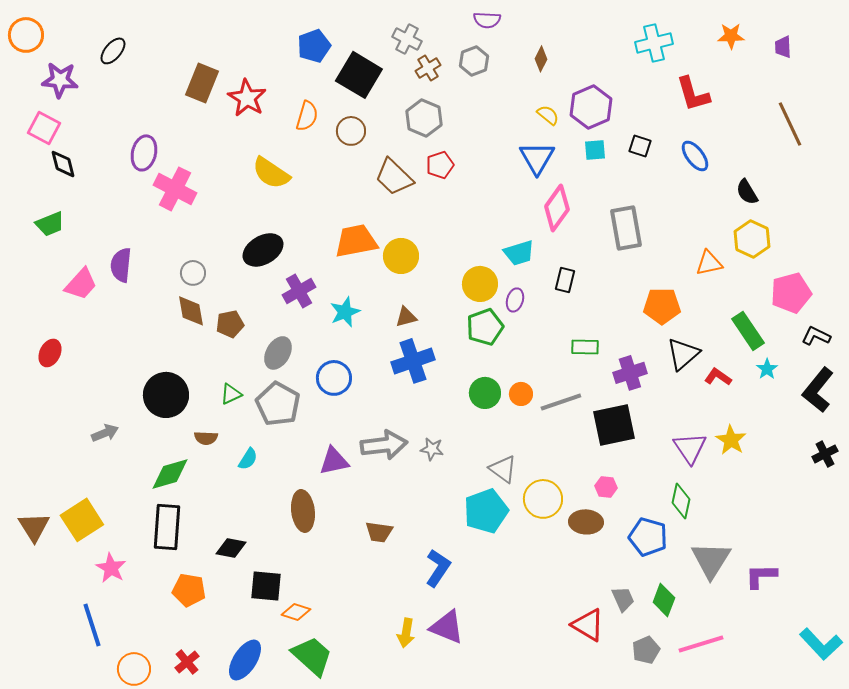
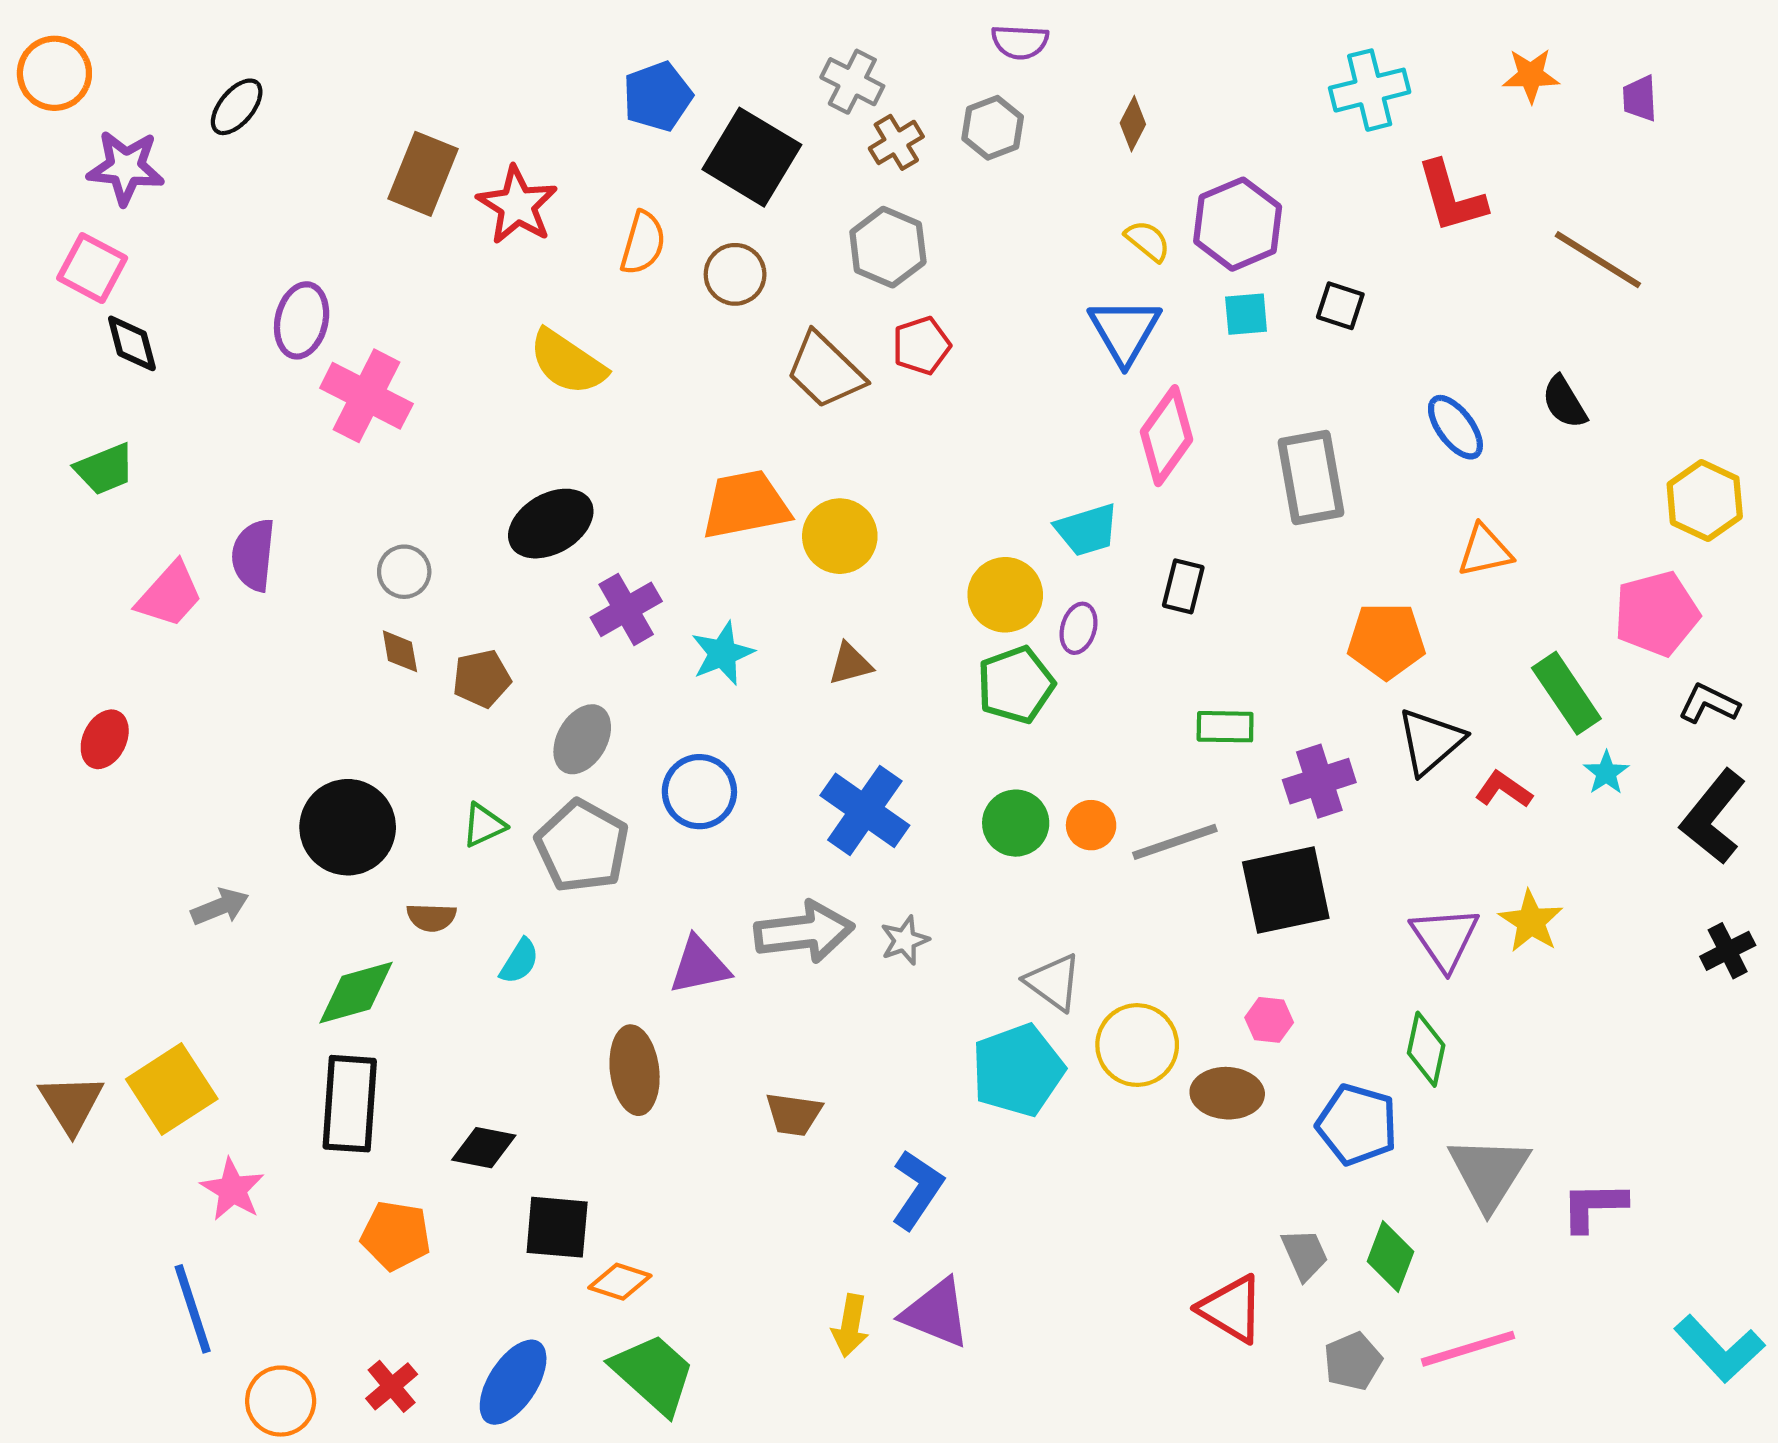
brown line: (790, 124) -> (1598, 260), moved, turned -33
blue ellipse: (695, 156) -> (1455, 427), moved
yellow hexagon: (752, 239) -> (1705, 501), moved
brown diamond: (191, 311) -> (400, 651), size x0.7
blue cross: (413, 361) -> (865, 810), moved, turned -36
gray star: (432, 449) -> (905, 940), turned -30

